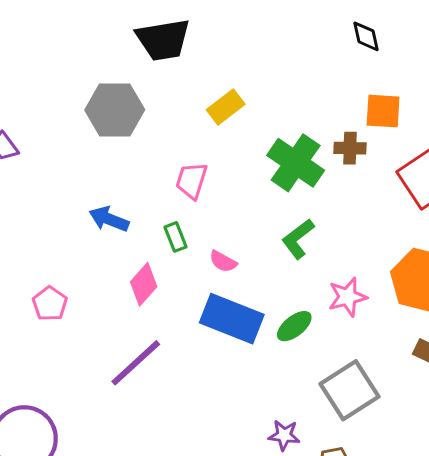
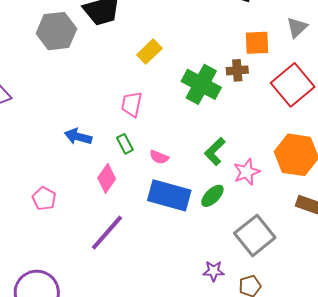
gray hexagon: (115, 110) -> (56, 31), moved
green L-shape: (298, 239) -> (215, 151), moved

